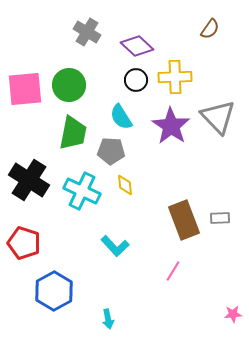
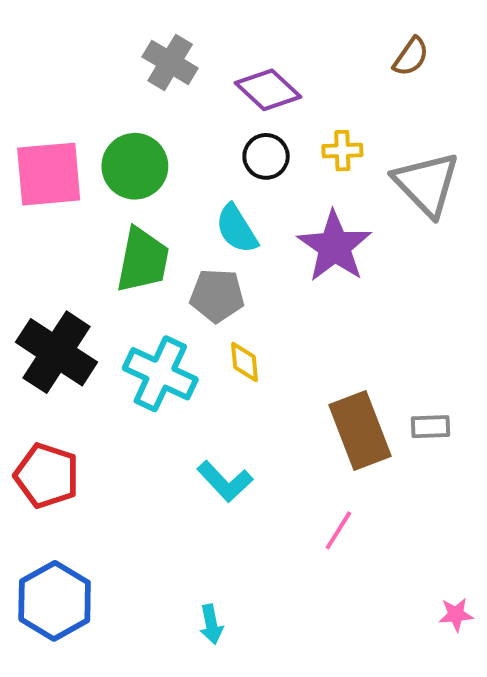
yellow cross: (175, 77) -> (342, 151), size x0.6
gray triangle: (218, 117) -> (427, 184), moved
blue hexagon: (54, 291) -> (55, 601), moved

